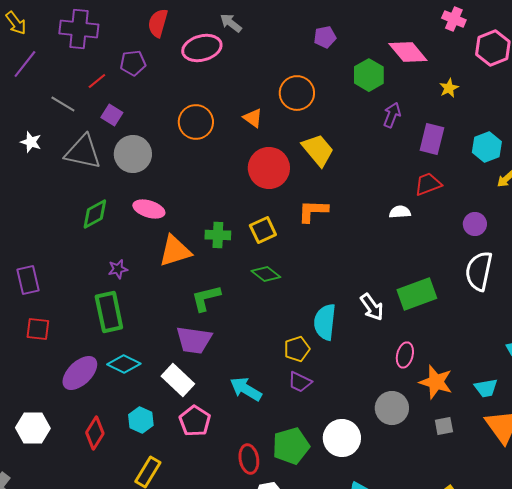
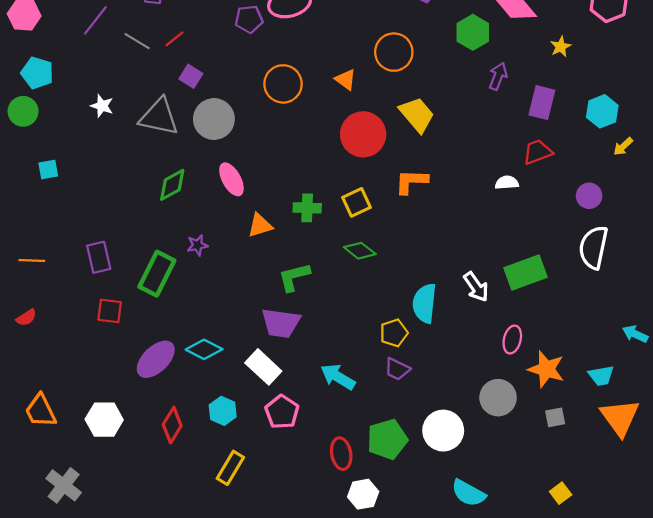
purple pentagon: (133, 63) -> (249, 19), moved
gray line: (63, 104) -> (137, 41), moved
pink ellipse: (149, 209) -> (231, 179), turned 44
orange triangle: (175, 251) -> (260, 225), size x0.7
green rectangle: (109, 312) -> (157, 274), moved, turned 39

